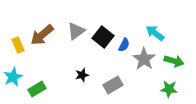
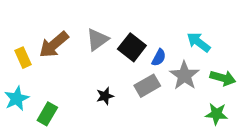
gray rectangle: (113, 85) -> (147, 86), moved
green rectangle: (37, 89) -> (47, 114), turned -30

